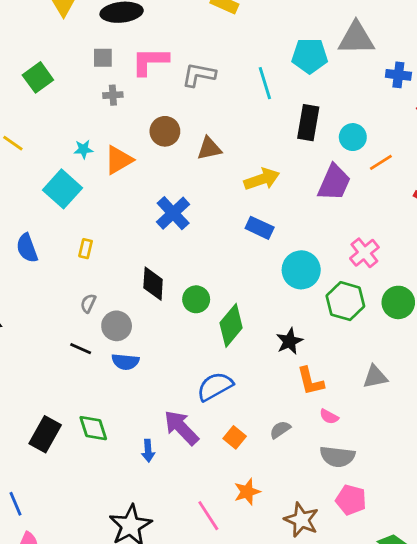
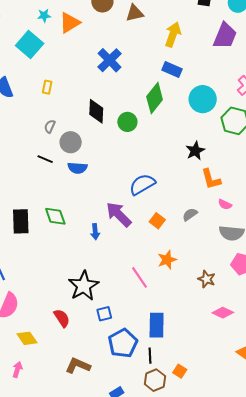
yellow arrow: (262, 179) -> (173, 34), turned -50
green diamond: (231, 325) -> (155, 98), moved
black rectangle: (45, 434) -> (21, 221), turned -30
brown star: (301, 520) -> (207, 279), size x0.7

